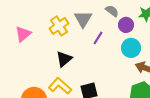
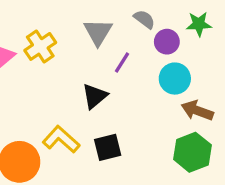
yellow cross: (59, 26) -> (40, 46), moved
black triangle: (64, 59) -> (95, 96), moved

